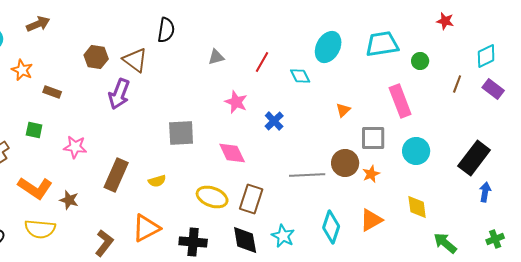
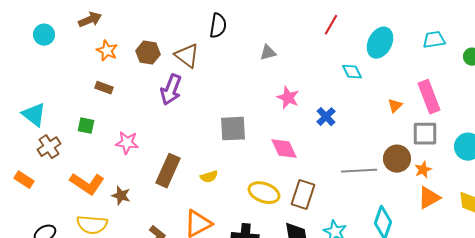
cyan trapezoid: (382, 44) -> (434, 40), size x0.7
red line: (262, 62) -> (331, 25), moved
orange star: (22, 70) -> (107, 51), moved
pink rectangle: (400, 101) -> (429, 97), moved
orange triangle: (371, 220) -> (429, 198), moved

